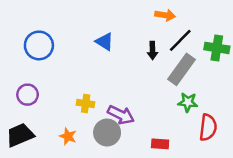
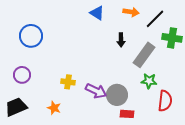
black line: (180, 40) -> (155, 19), moved
blue triangle: (105, 42) -> (97, 13), moved
gray circle: (107, 133) -> (117, 95), moved

